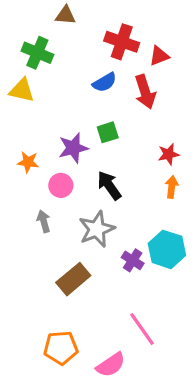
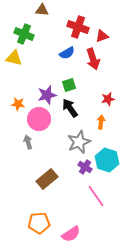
pink circle: (61, 185) -> (39, 119), size x1.5
black arrow: (109, 185) -> (70, 108), moved
orange arrow: (172, 187) -> (101, 122), moved
gray star: (97, 229) -> (79, 142), moved
pink line: (142, 329) -> (96, 196), moved

